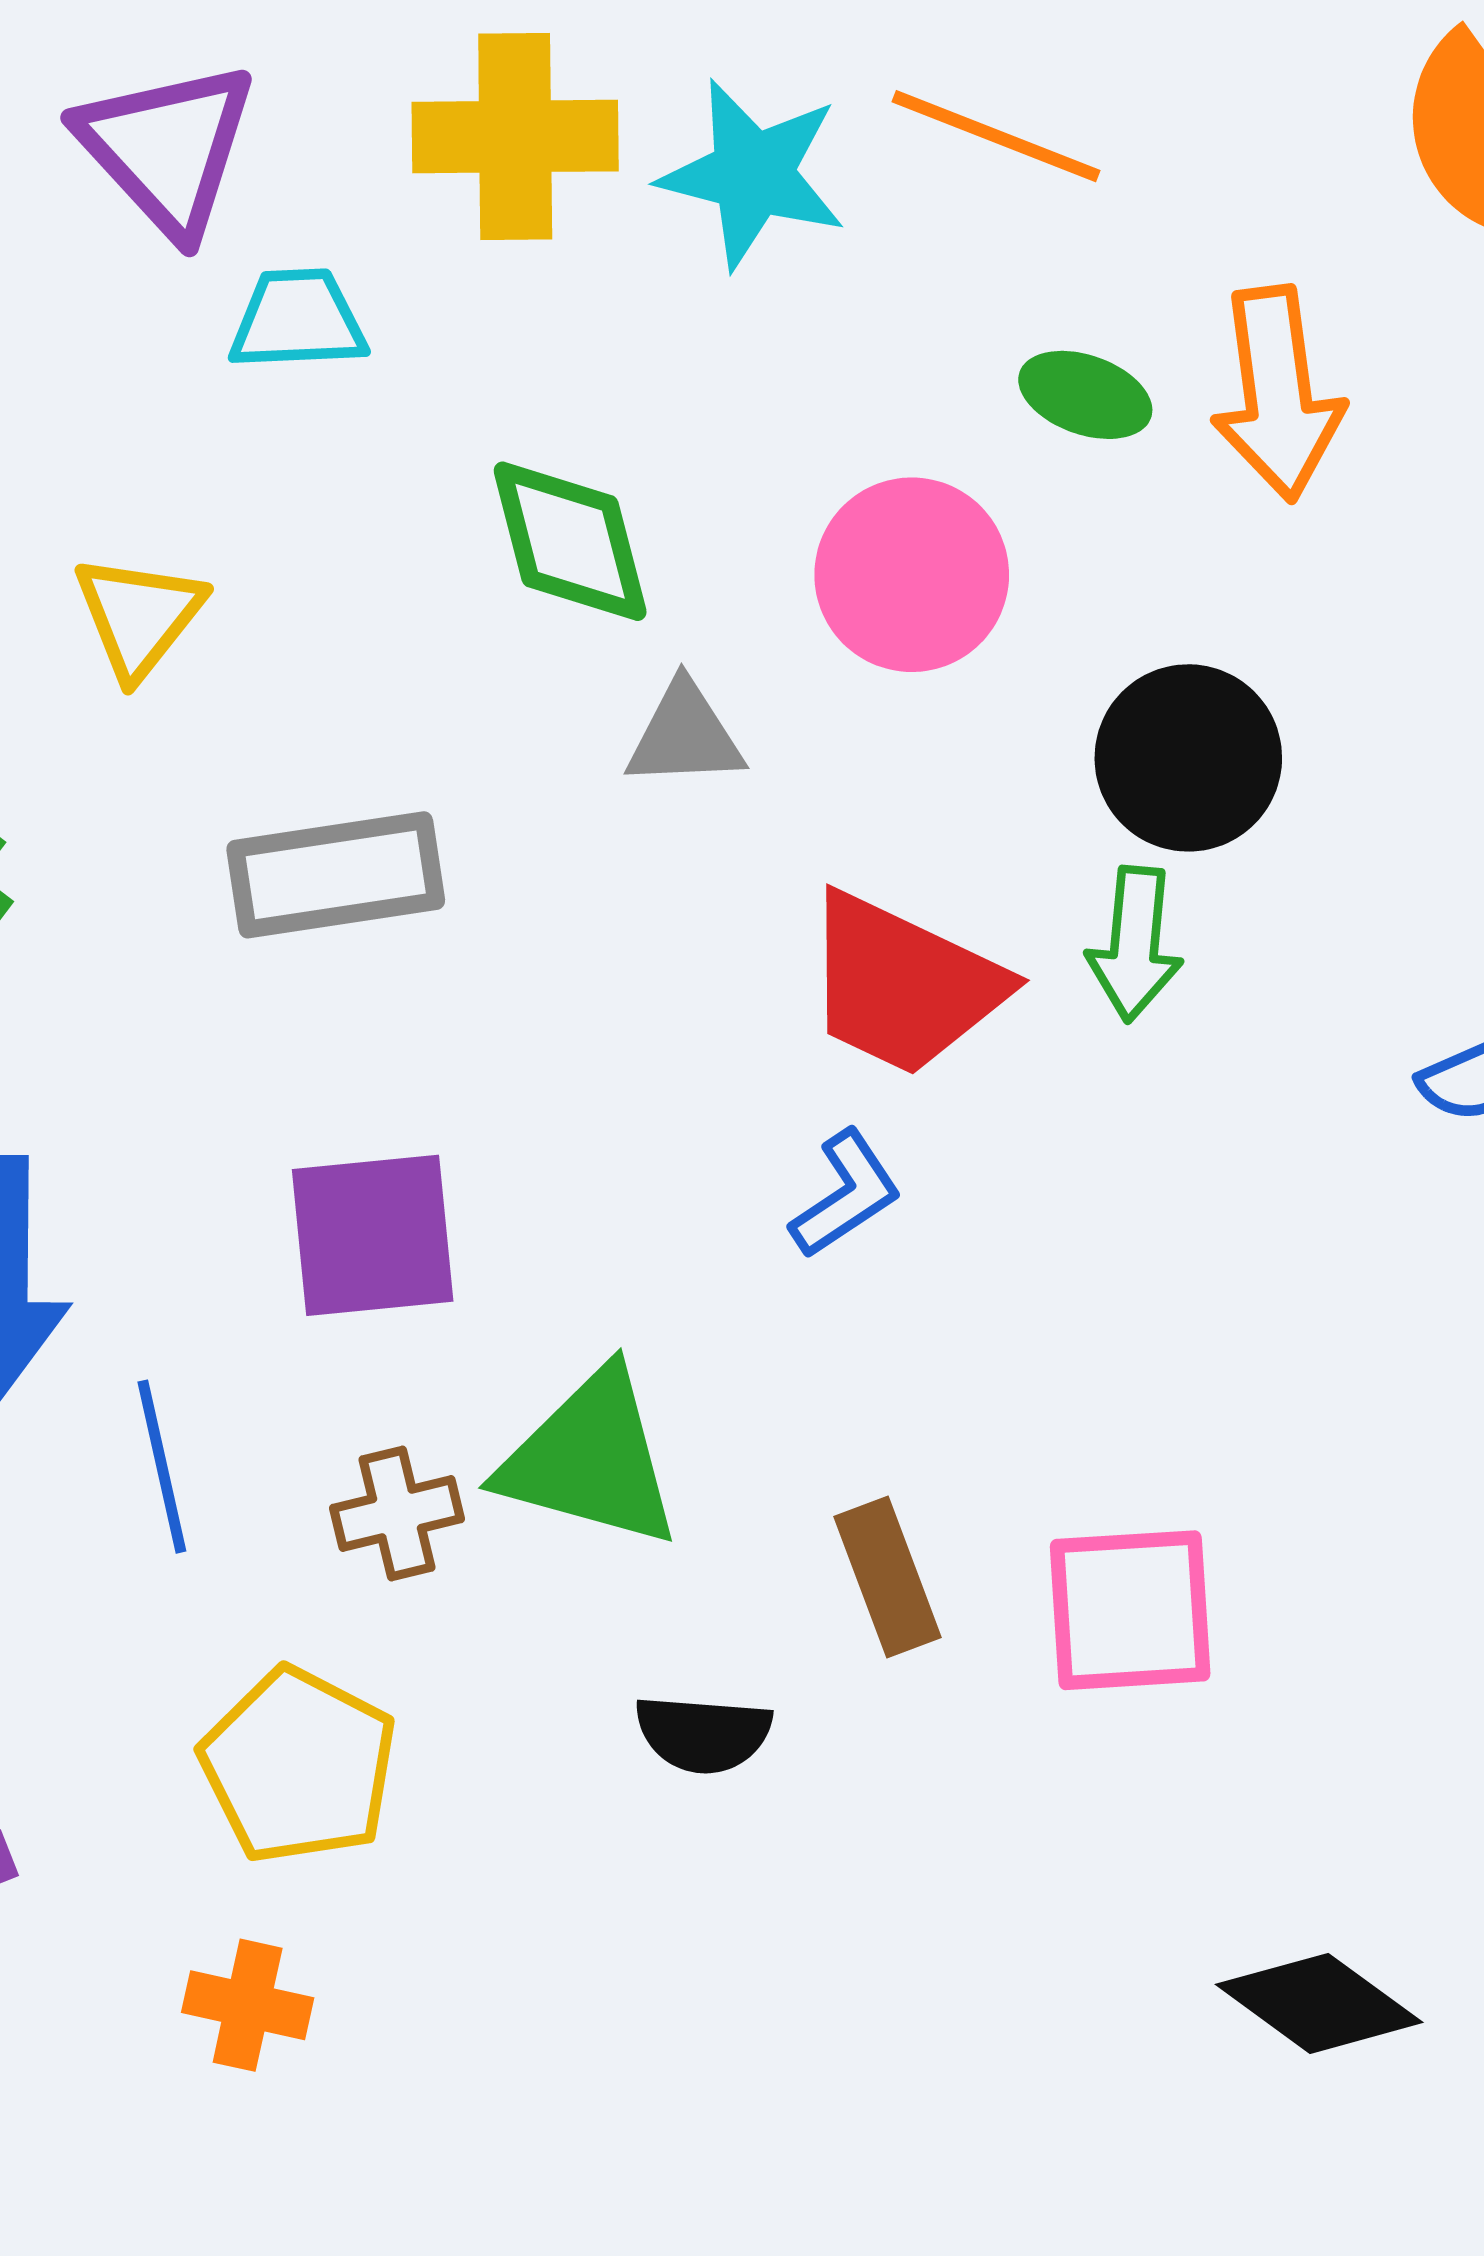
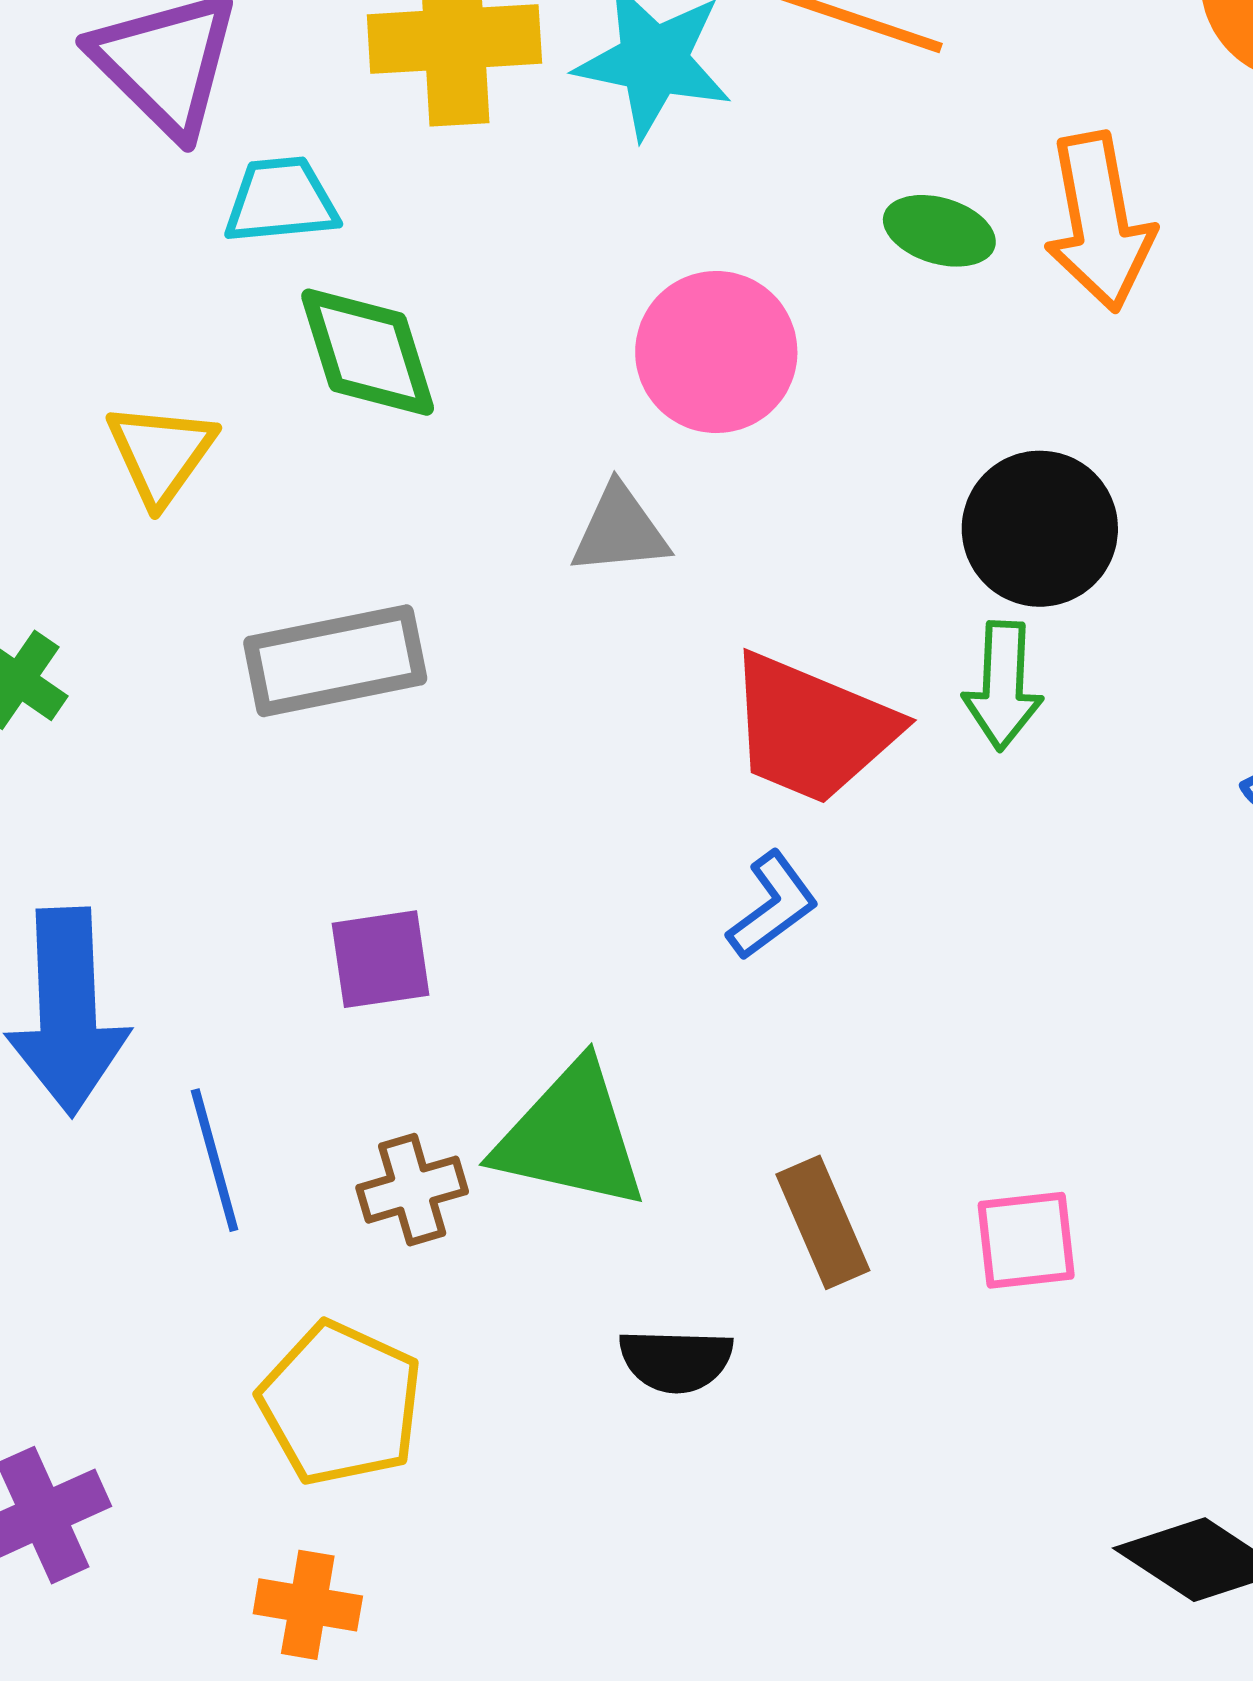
green diamond: (570, 541) -> (368, 352), moved
pink circle: (912, 575) -> (716, 352), moved
purple square: (373, 1235) -> (381, 959), size x0.7
pink square: (1130, 1610) -> (1026, 1240), size x0.7

